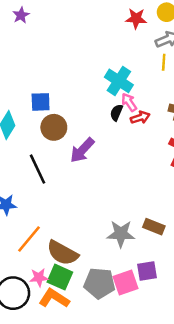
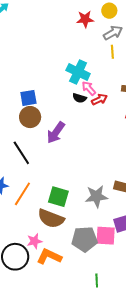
blue square: (41, 102) -> (28, 98), moved
black semicircle: (116, 113) -> (79, 98), turned -88
orange line: (29, 239) -> (22, 194), moved
green square: (60, 277) -> (58, 197), moved
pink square: (125, 282) -> (106, 236), turned 30

